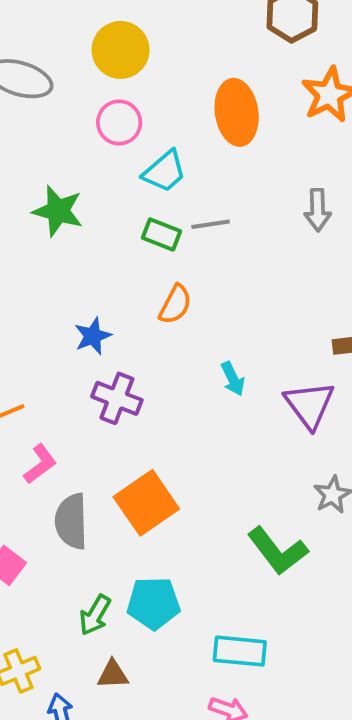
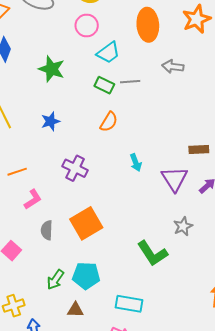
gray arrow: (318, 210) -> (173, 67), moved, turned 95
blue star: (93, 336) -> (50, 121), moved
gray semicircle: (71, 521) -> (47, 230), size x0.7
brown triangle: (113, 674) -> (75, 310), moved

